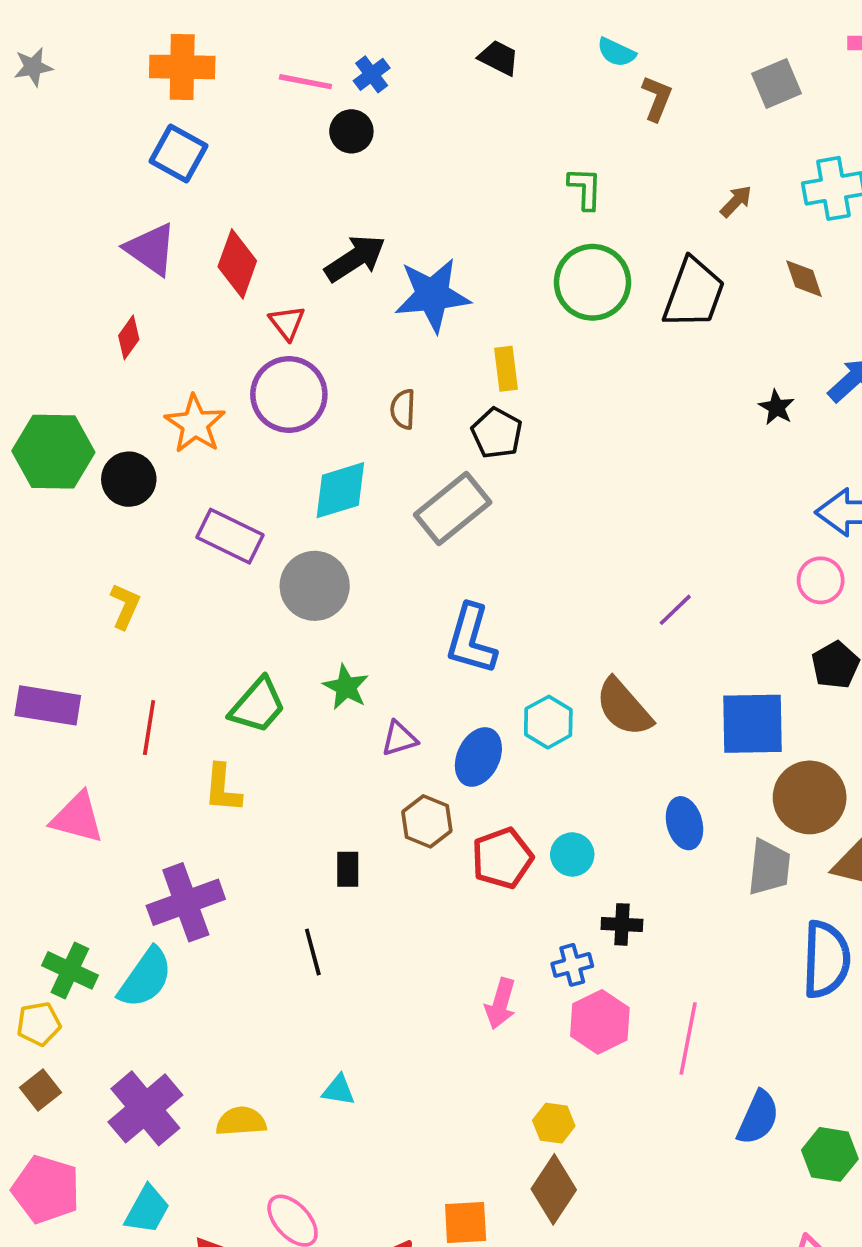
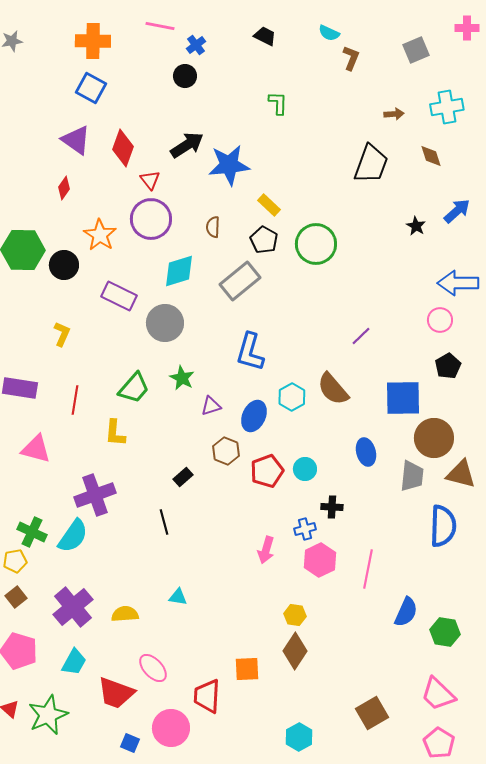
pink line: (305, 82) -> (160, 26), moved
green L-shape: (585, 188) -> (278, 103), moved
brown arrow: (736, 201) -> (394, 114), turned 42
green circle: (592, 282) -> (316, 244), moved
yellow rectangle: (506, 369) -> (269, 205), turned -40
black rectangle: (348, 869) -> (183, 477), turned 48

